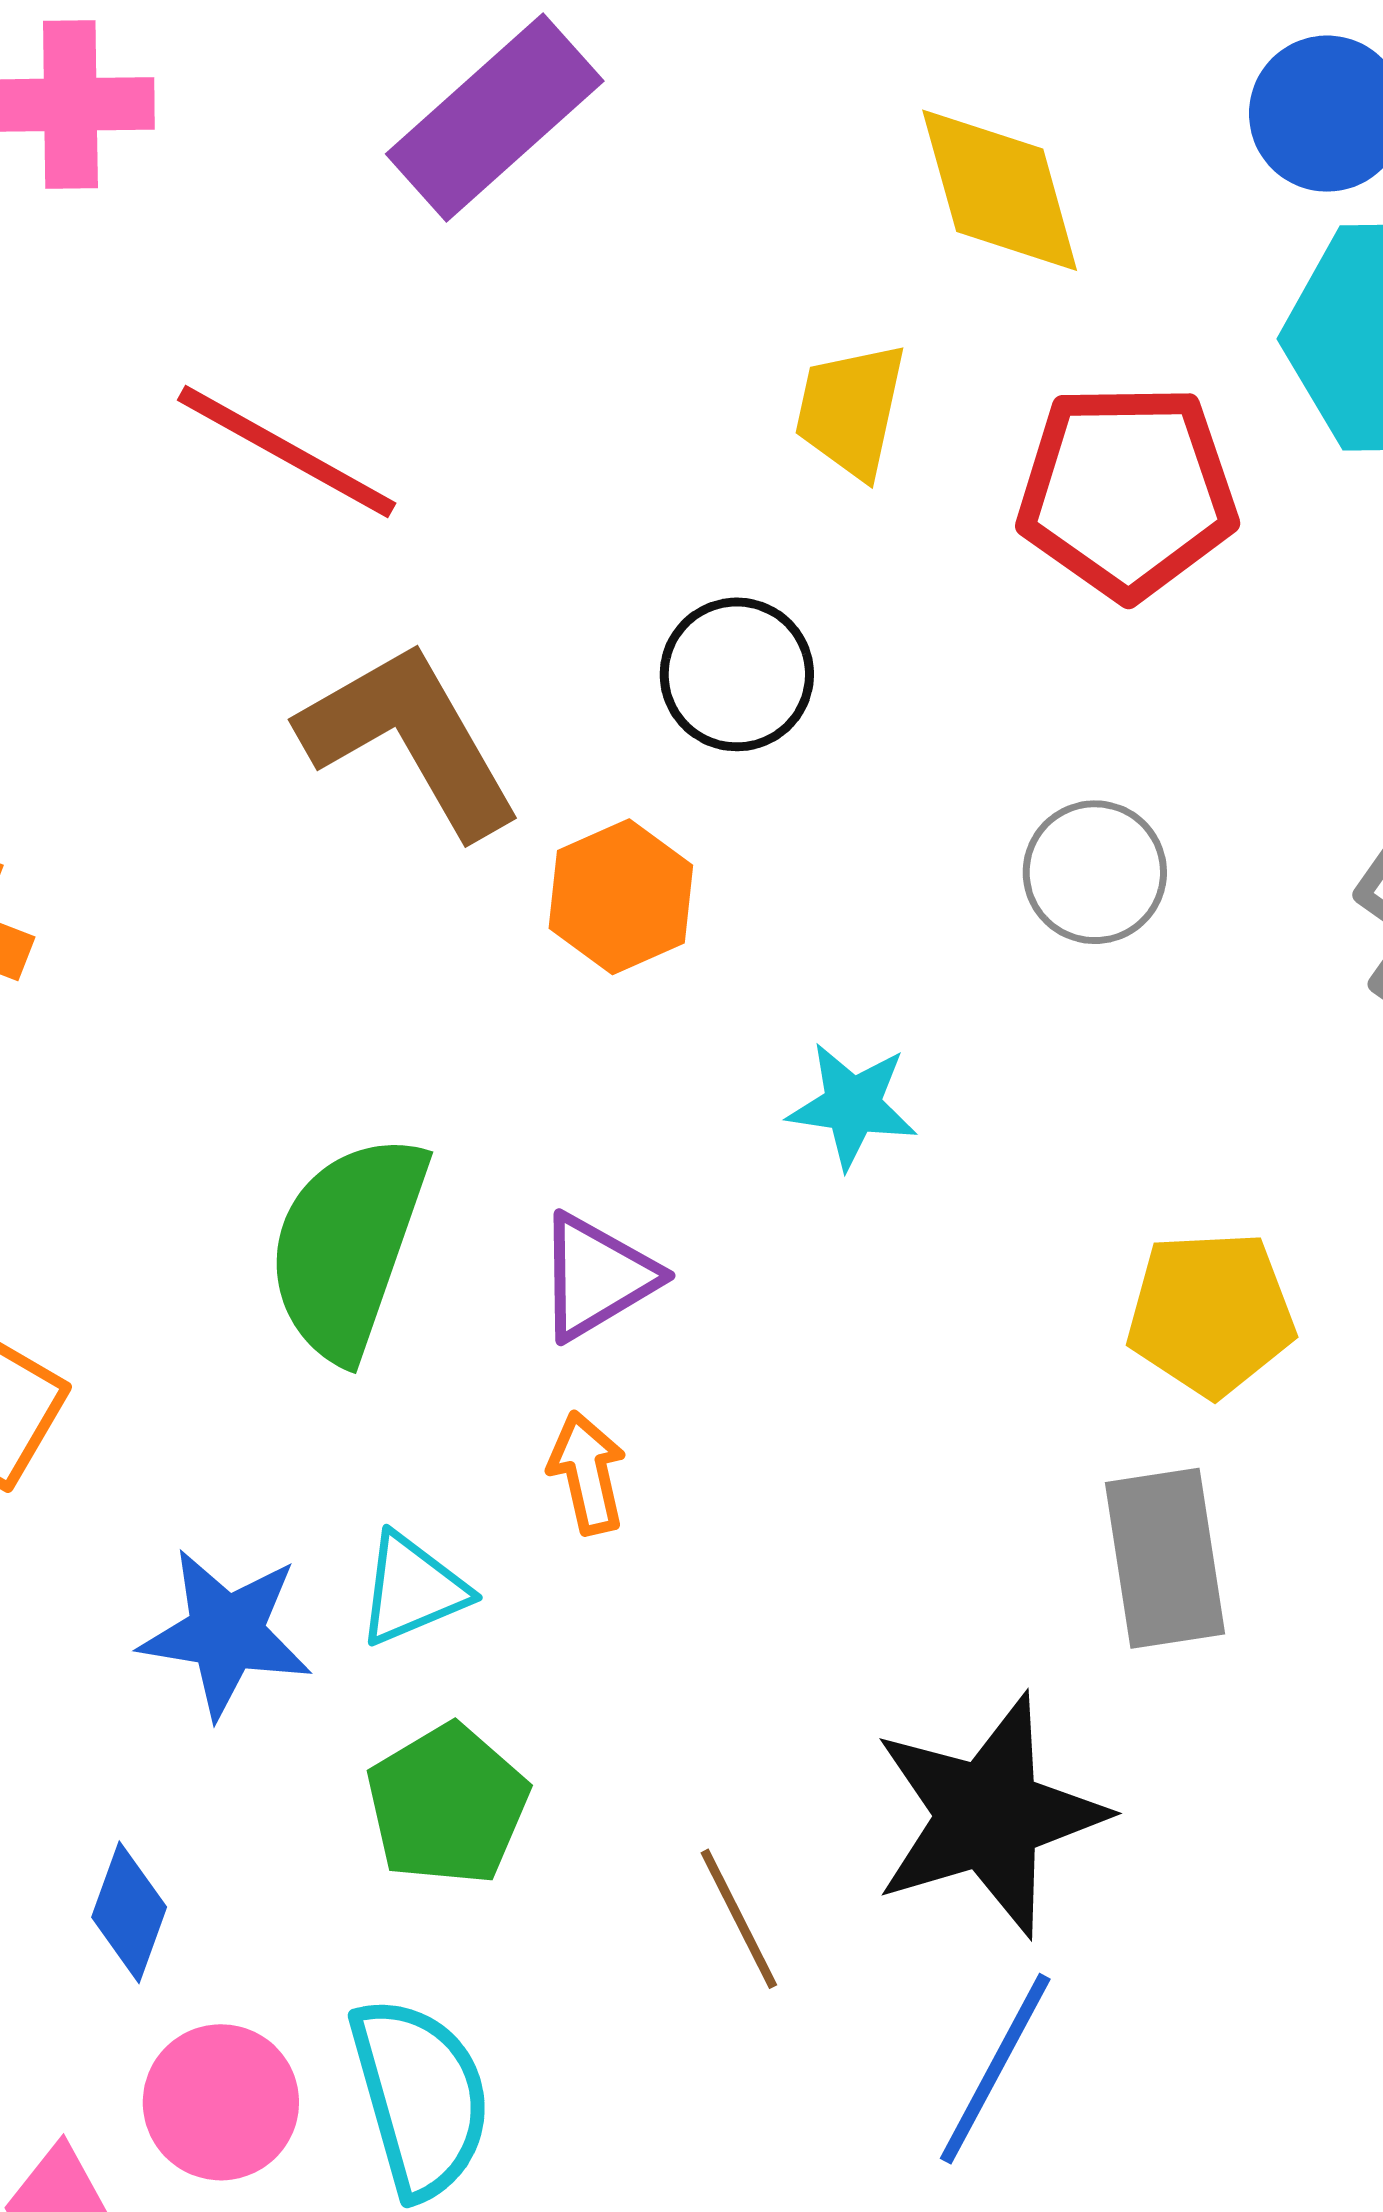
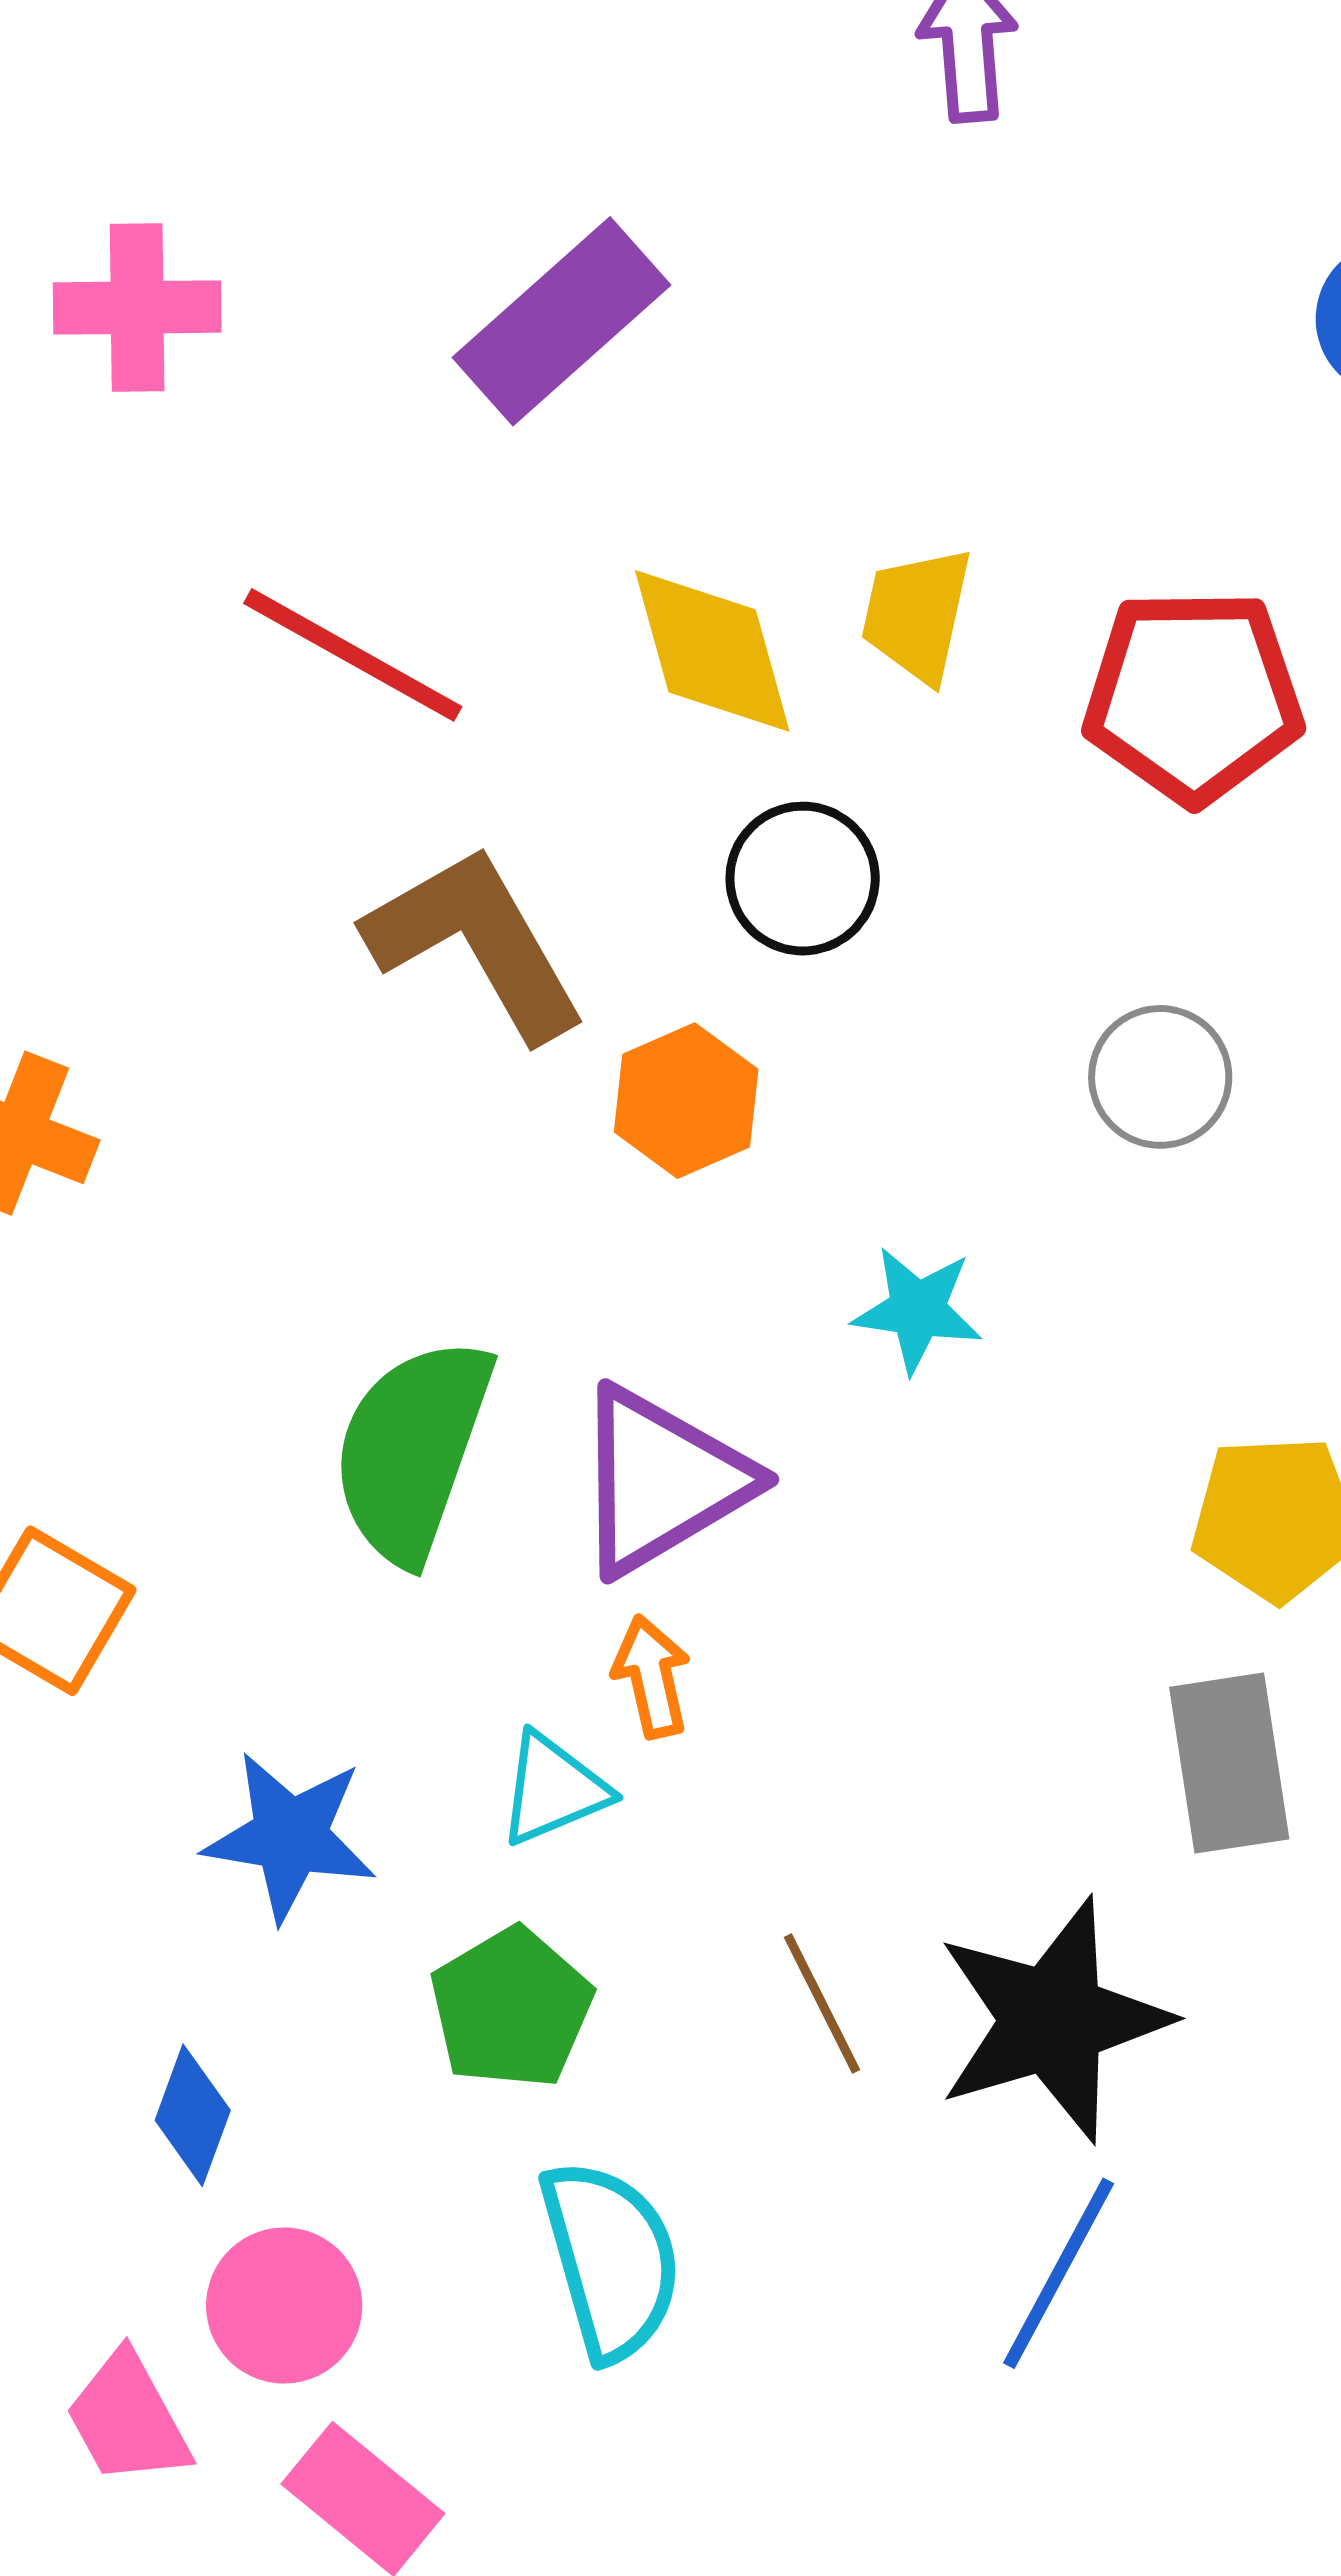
yellow diamond: (1000, 190) -> (712, 651), moved
purple triangle: (597, 1277) -> (661, 1481), size x1.5
cyan triangle: (412, 1589) -> (553, 1789), moved
brown line: (739, 1919) -> (822, 2003), moved
cyan semicircle: (420, 2097) -> (611, 2260), moved

